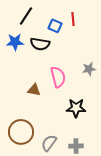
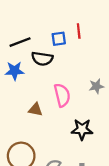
black line: (26, 16) -> (20, 42), moved, turned 36
blue square: (55, 26) -> (59, 39), turned -32
blue star: (15, 42) -> (15, 71), moved

